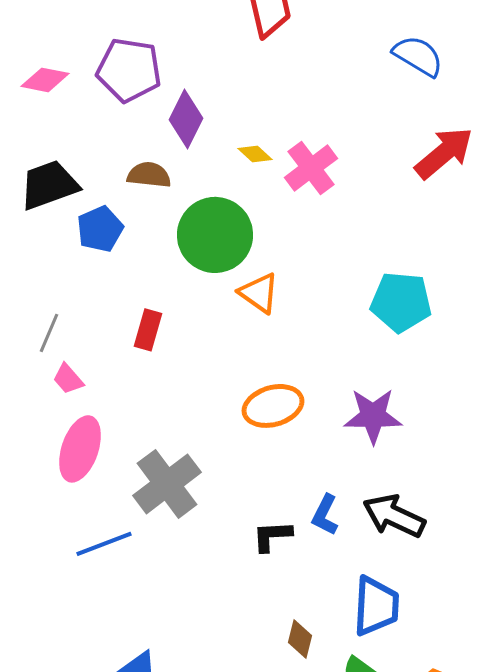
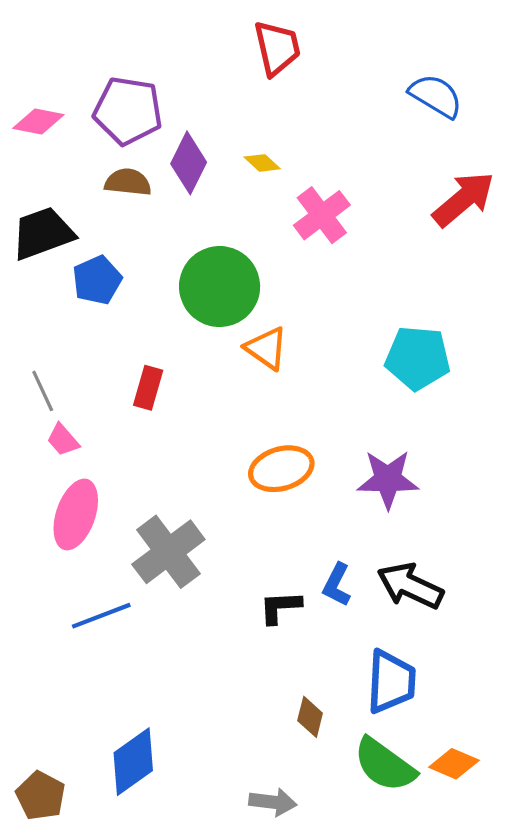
yellow diamond: (255, 154) -> (262, 163), moved
brown semicircle: (149, 175) -> (128, 182), moved
gray line: (49, 333) -> (43, 391), turned -48

